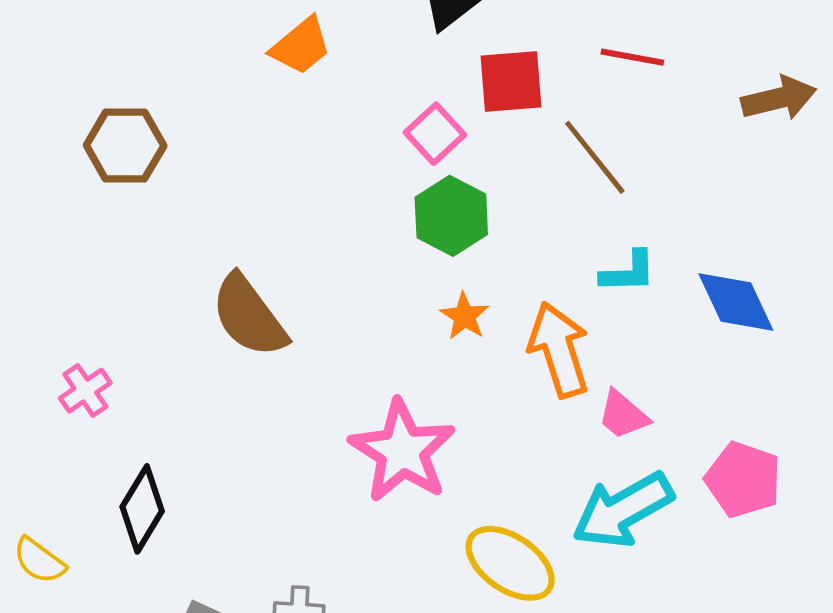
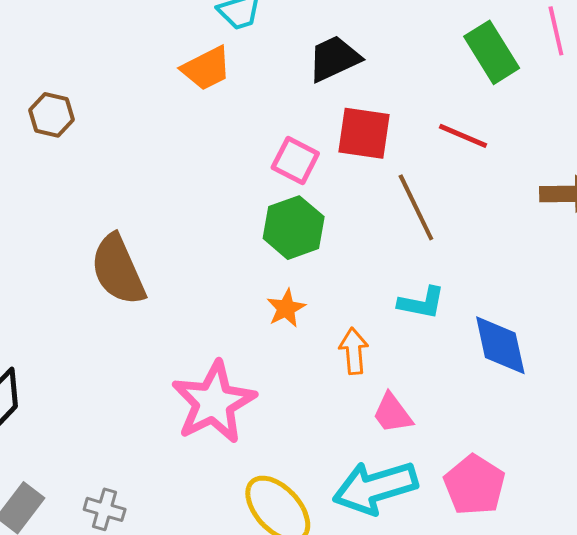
pink square: (435, 134) -> (295, 161), turned -33
brown hexagon: (125, 145) -> (51, 115), size x0.7
orange arrow: (559, 350) -> (354, 351), size x0.6

